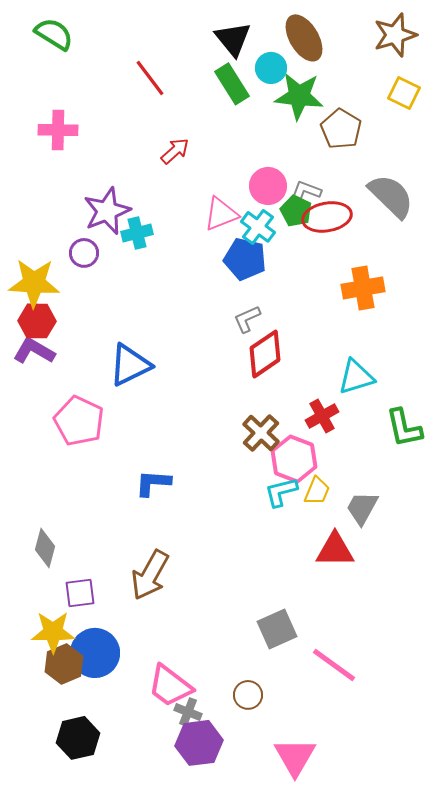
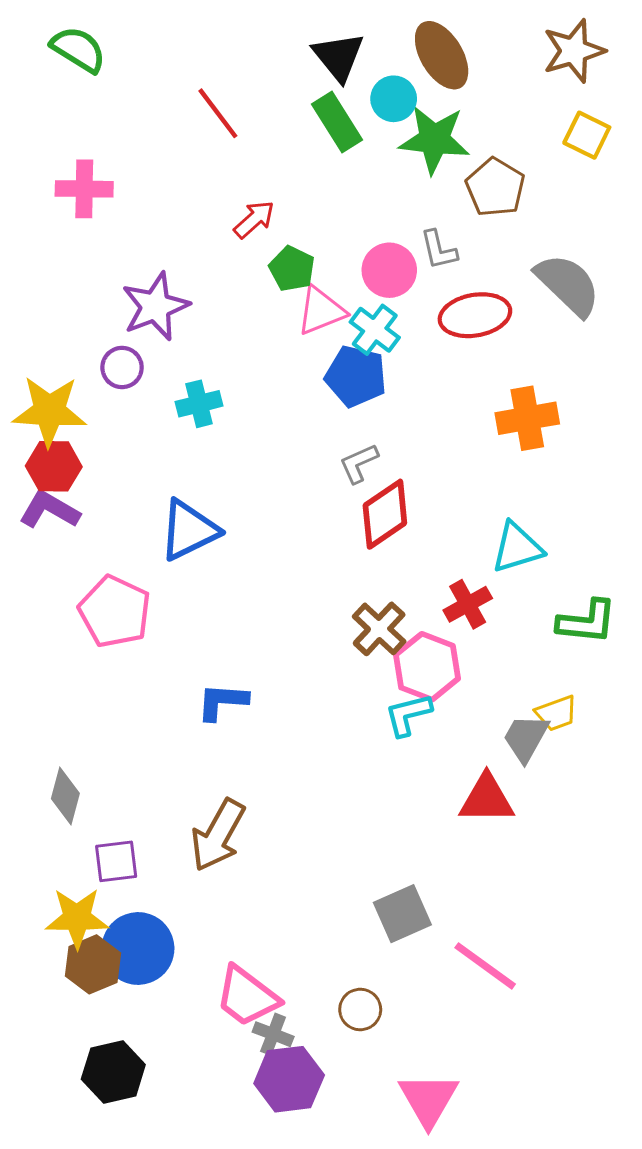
gray L-shape: (306, 191) -> (439, 250), moved, turned -124
green pentagon: (296, 211) -> (292, 269), moved
cyan cross: (137, 233) -> (199, 404), moved
green L-shape: (404, 428) -> (587, 622), turned -72
yellow trapezoid: (317, 491) -> (556, 713), moved, turned 48

